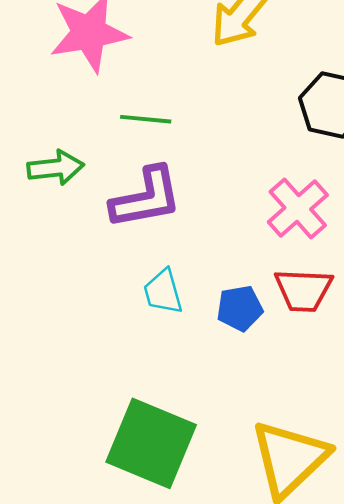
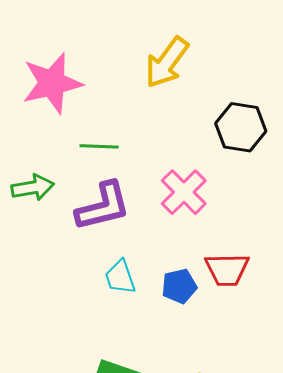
pink cross: (298, 208) -> (184, 192), moved

